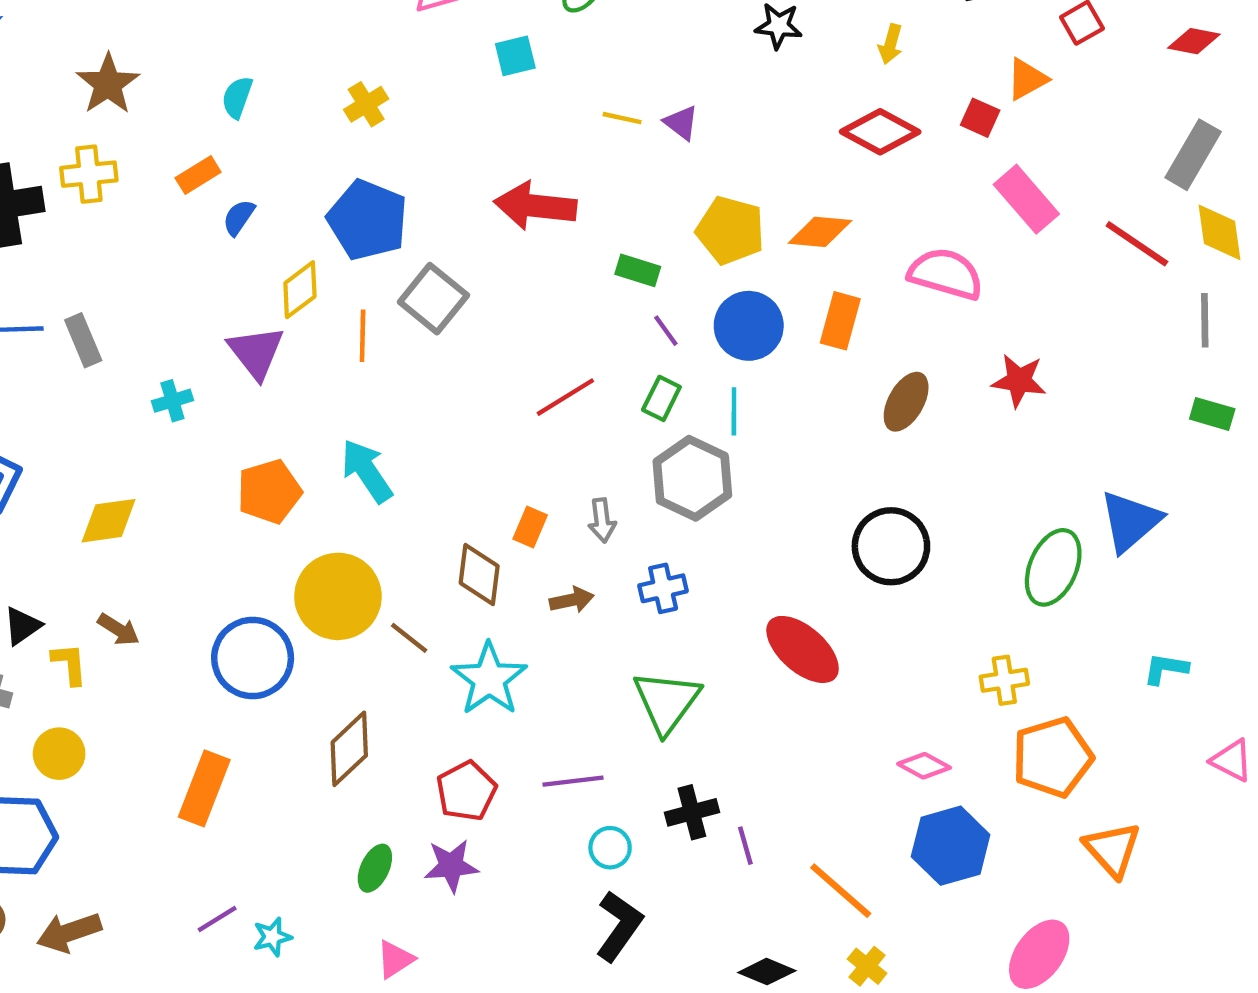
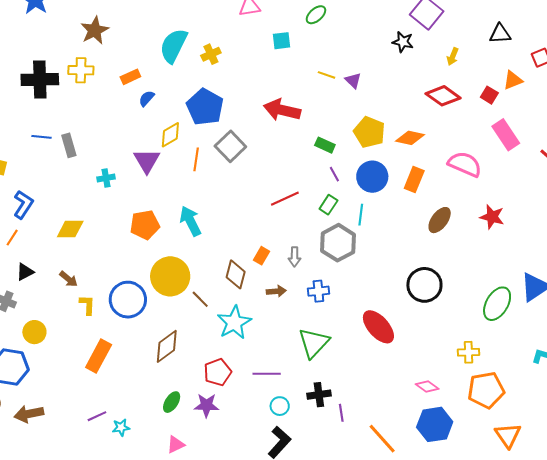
cyan semicircle: (237, 97) -> (174, 46), moved, size x1.8
yellow L-shape: (69, 664) -> (87, 305), moved

